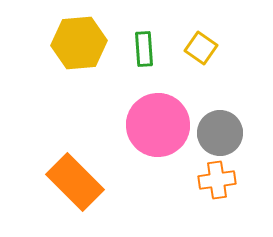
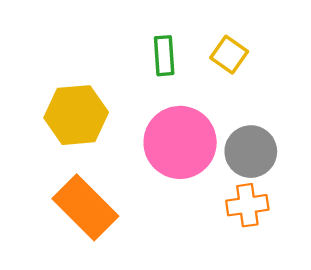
yellow hexagon: (79, 43) -> (76, 115), moved

